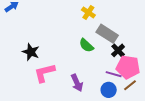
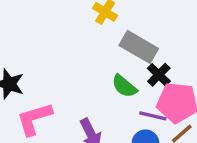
green semicircle: (86, 45) -> (124, 86), moved

